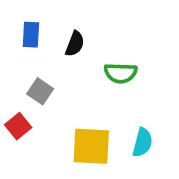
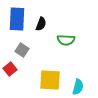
blue rectangle: (31, 35) -> (17, 19), size x1.6
cyan semicircle: (143, 143) -> (78, 87), moved

